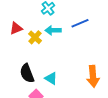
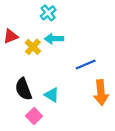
blue line: (80, 23) -> (86, 64), moved

